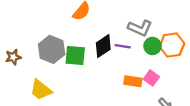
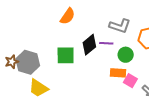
green circle: (152, 46) -> (126, 55), moved
gray hexagon: (52, 49) -> (28, 62), moved
pink square: (151, 78) -> (130, 81), moved

